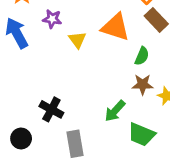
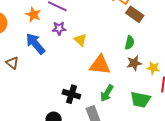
orange triangle: (115, 27) -> (100, 65), moved
green arrow: (115, 111) -> (107, 93), moved

